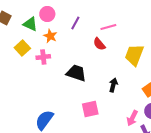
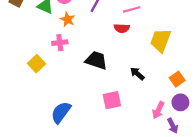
red semicircle: (99, 44) -> (122, 28), turned -48
yellow square: (22, 48) -> (37, 64), moved
black arrow: (113, 85) -> (137, 74), turned -64

